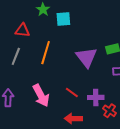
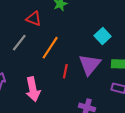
cyan square: (63, 19) -> (103, 36), moved, turned 35
red line: (72, 93) -> (65, 71), moved, turned 48

